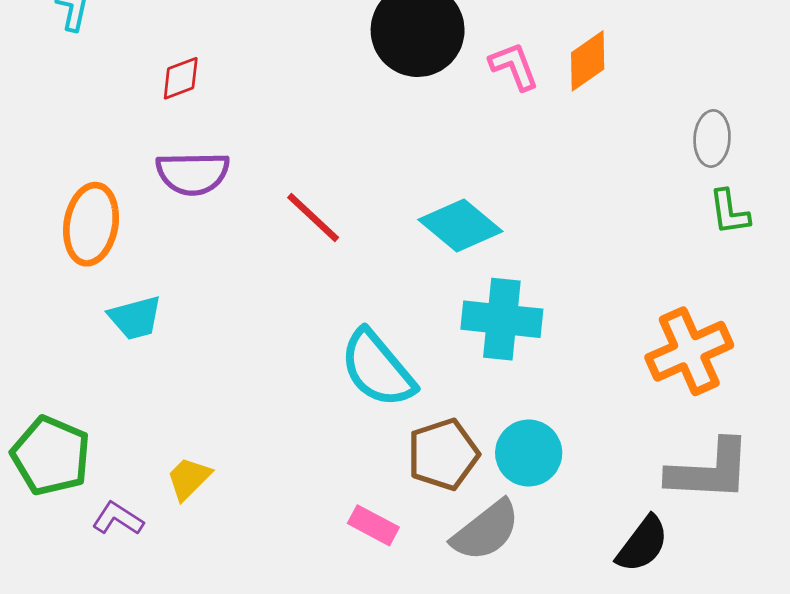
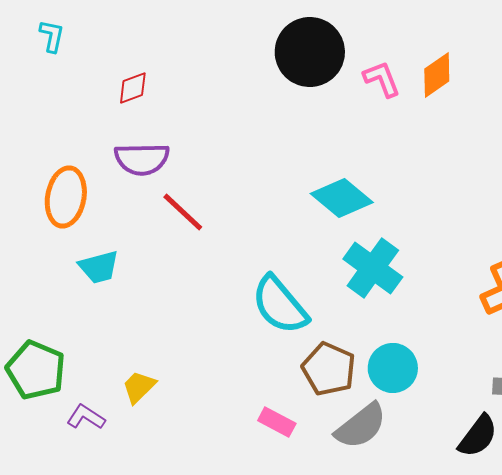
red line: (313, 217) -> (183, 212), moved
cyan cross: (502, 319) -> (373, 268), turned 30
brown pentagon: (443, 454) -> (329, 369), turned -30

